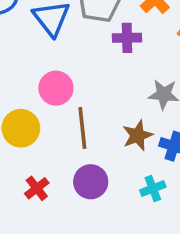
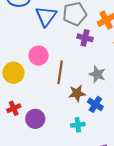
brown line: (82, 128) -> (60, 72), moved
purple circle: (91, 182) -> (35, 119), moved

